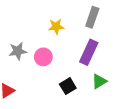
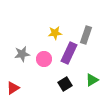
gray rectangle: (92, 17) -> (86, 35), moved
purple rectangle: (89, 52) -> (69, 53), moved

